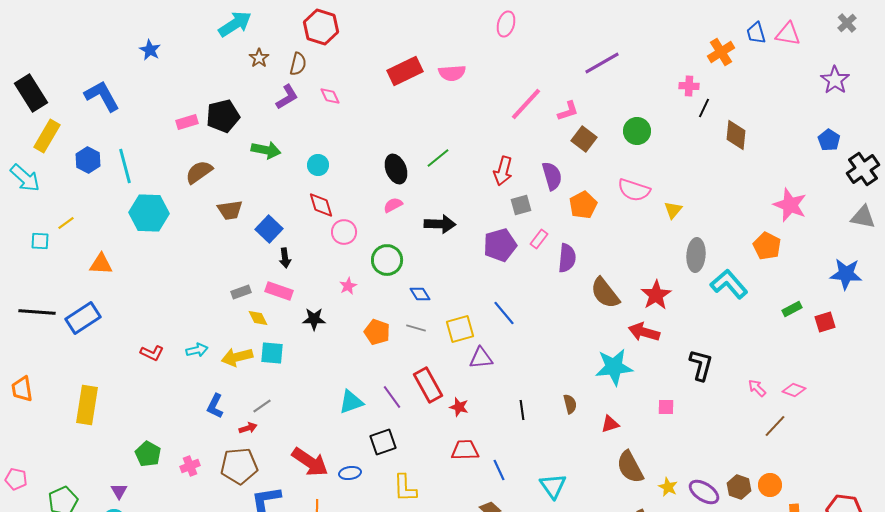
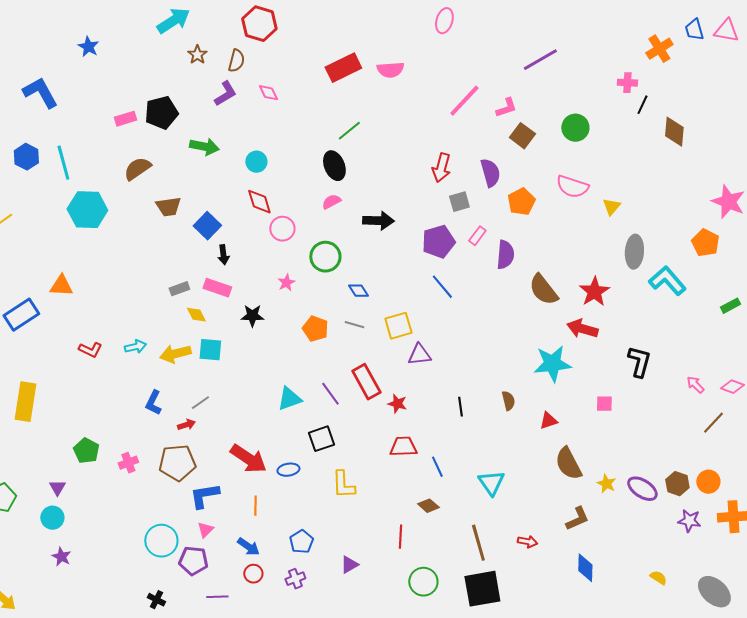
green line: (438, 158) -> (349, 131), moved
orange triangle: (101, 264) -> (61, 286), moved
blue line: (504, 313) -> (442, 287), moved

